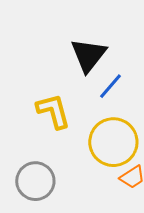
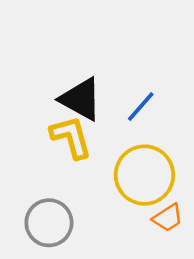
black triangle: (88, 55) -> (81, 99), moved, turned -39

